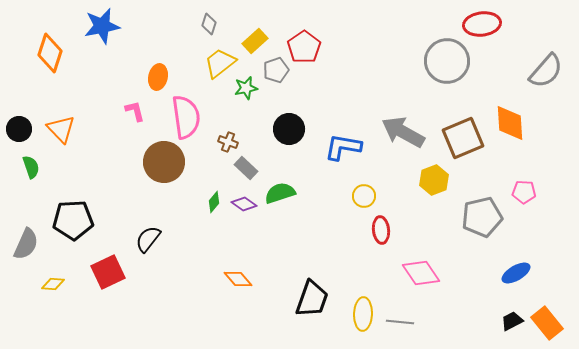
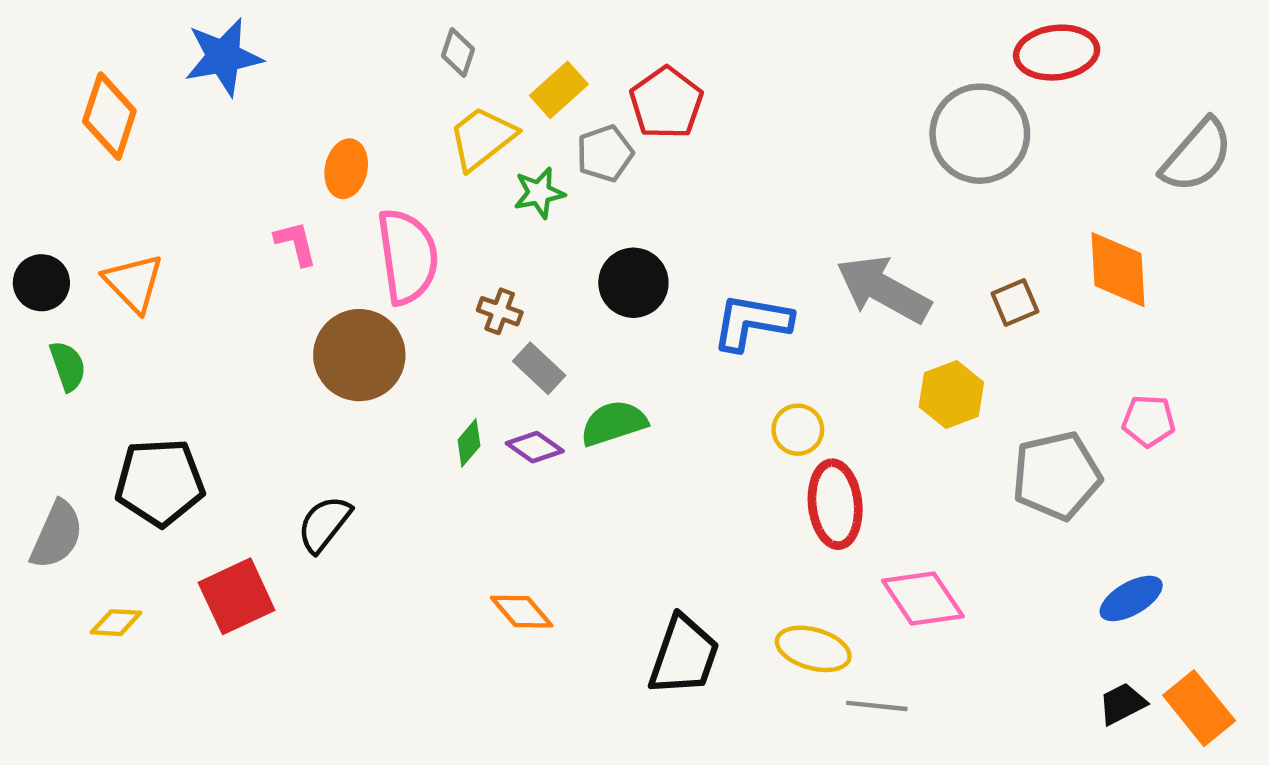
brown square: (463, 138) -> (1015, 302), size x0.5
red ellipse: (381, 230) -> (835, 504), size x1.4
yellow ellipse: (363, 314) -> (813, 649), moved, turned -76

